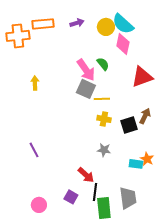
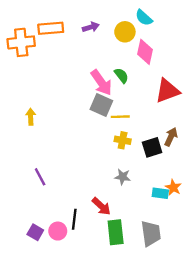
cyan semicircle: (123, 24) -> (144, 18), moved, size x0.7
yellow arrow: (35, 83) -> (31, 117), moved
black line: (95, 192) -> (74, 219), moved
purple square: (71, 197) -> (35, 232), moved
pink circle: (39, 205) -> (58, 231), moved
green rectangle: (104, 208) -> (116, 232), moved

